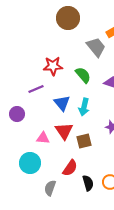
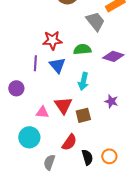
green semicircle: (83, 75) -> (82, 49), turned -54
purple line: (36, 89) -> (35, 63), turned -63
blue triangle: (62, 103) -> (57, 65), moved

